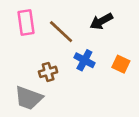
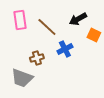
blue cross: (84, 60) -> (65, 49), turned 35
orange square: (121, 64) -> (94, 35), moved

